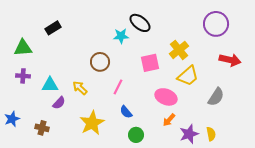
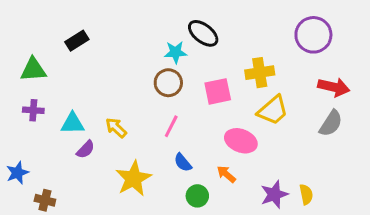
yellow cross: (179, 50) -> (260, 73), turned 30
brown circle: (100, 62) -> (168, 83), moved
gray semicircle: (216, 97) -> (331, 123), moved
orange arrow: (169, 120) -> (226, 174), moved, turned 88
brown cross: (42, 128) -> (45, 200), moved

